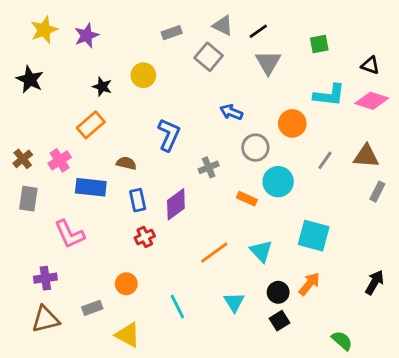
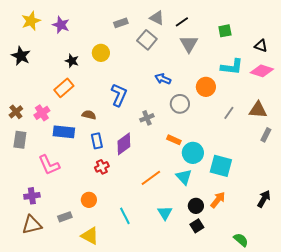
purple star: (87, 35) -> (61, 25), turned -30
cyan circle: (278, 182) -> (193, 153), moved

